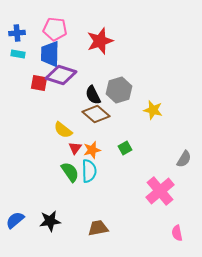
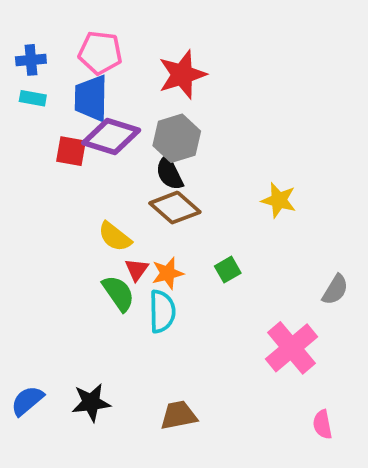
gray hexagon: (119, 90) -> (177, 138), moved
green semicircle: (70, 172) -> (118, 293), moved

